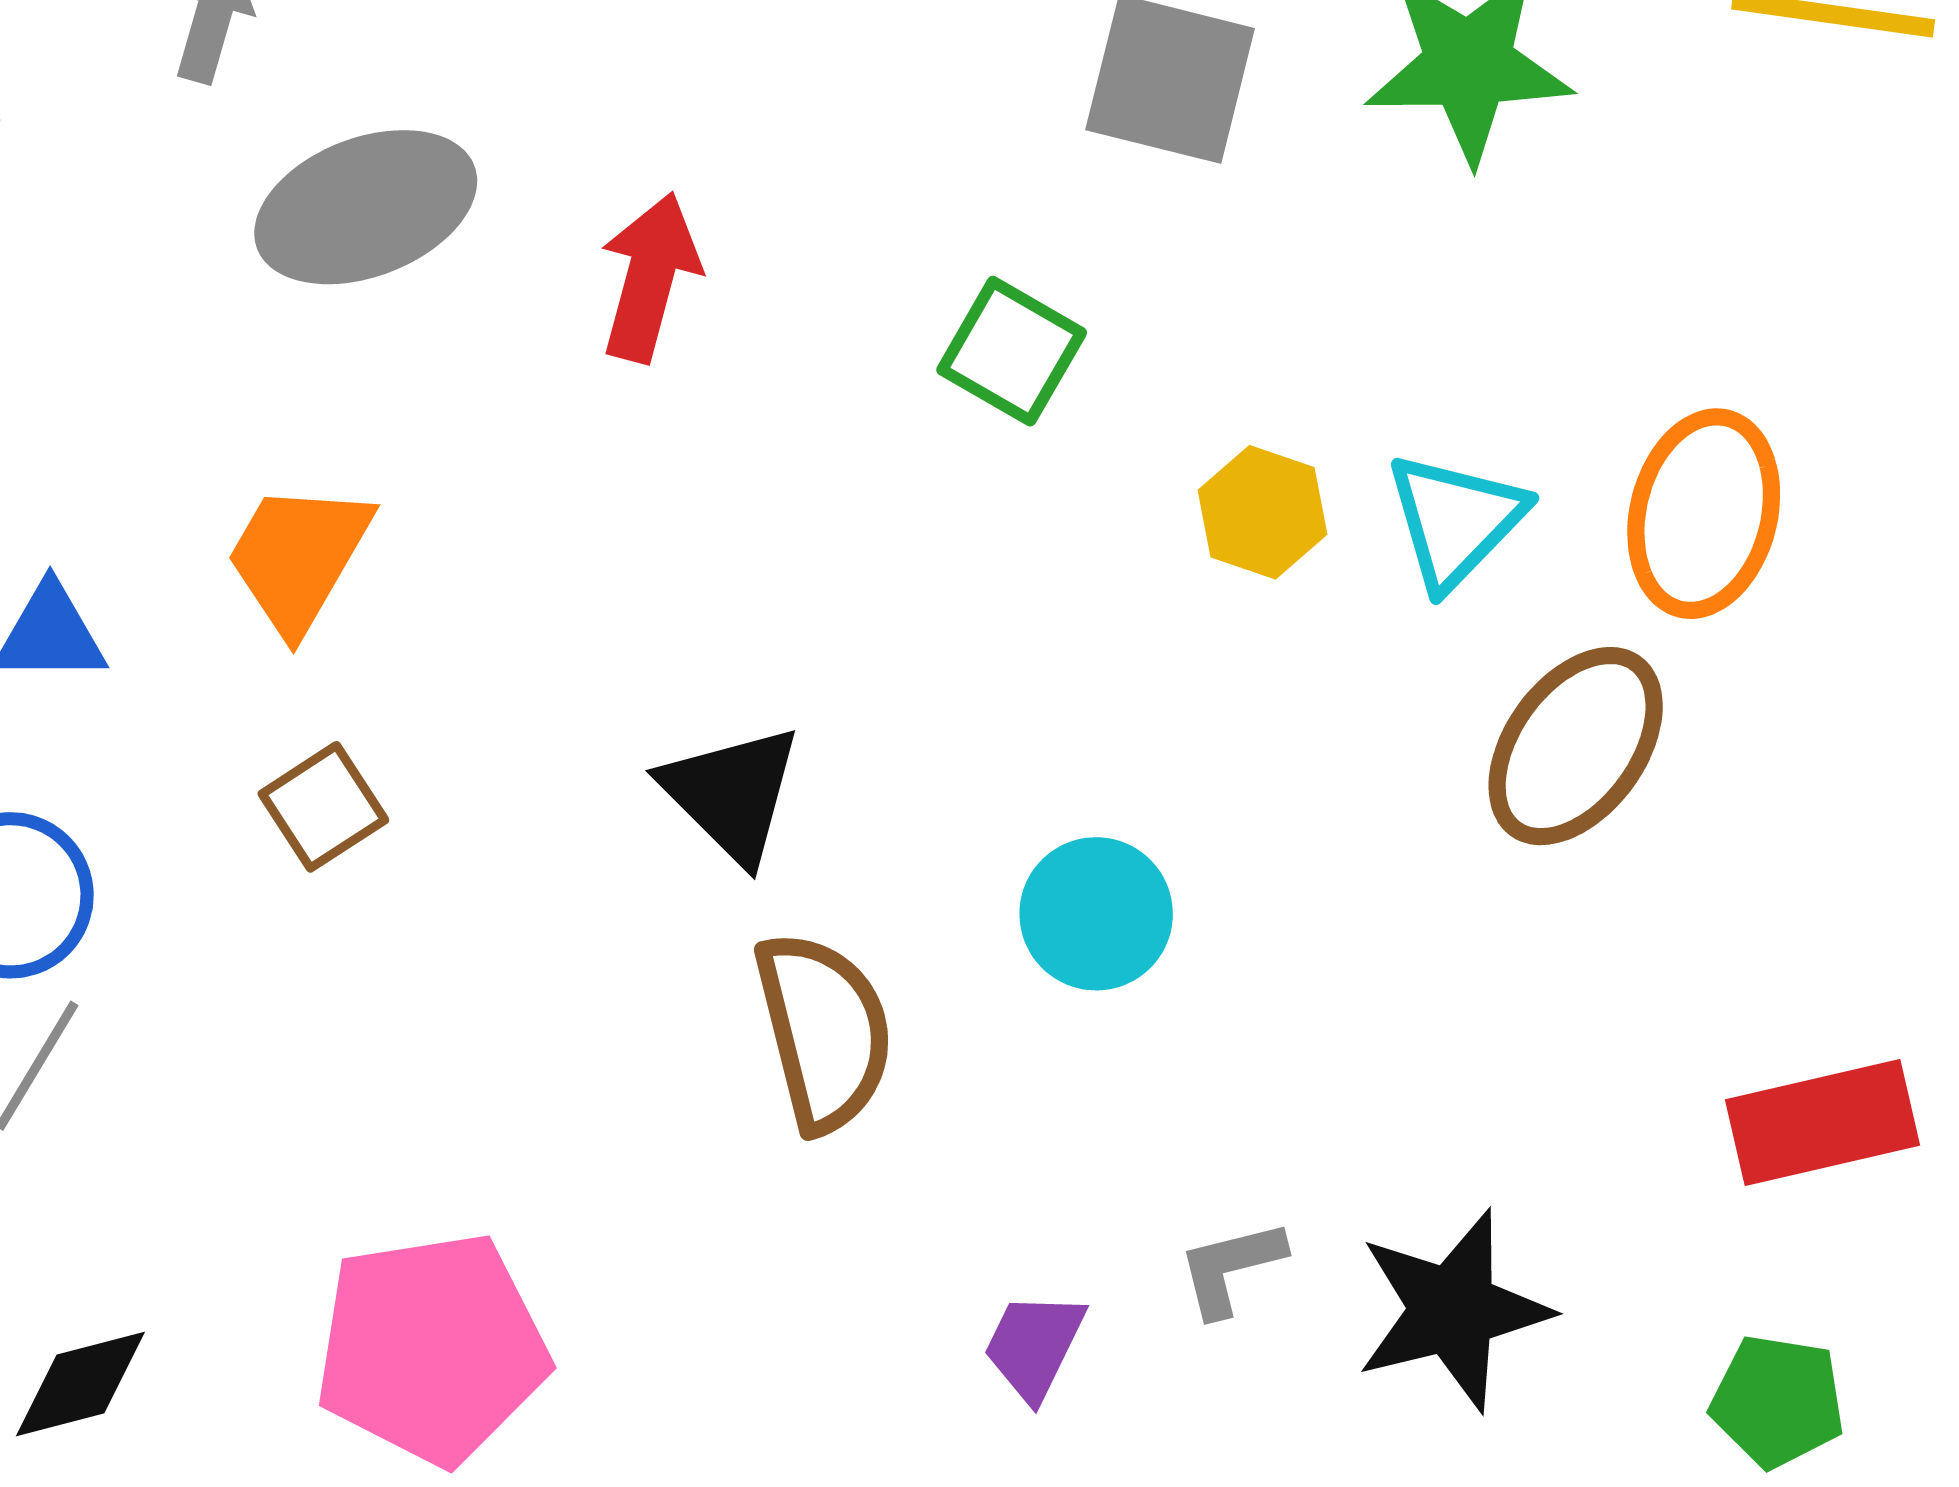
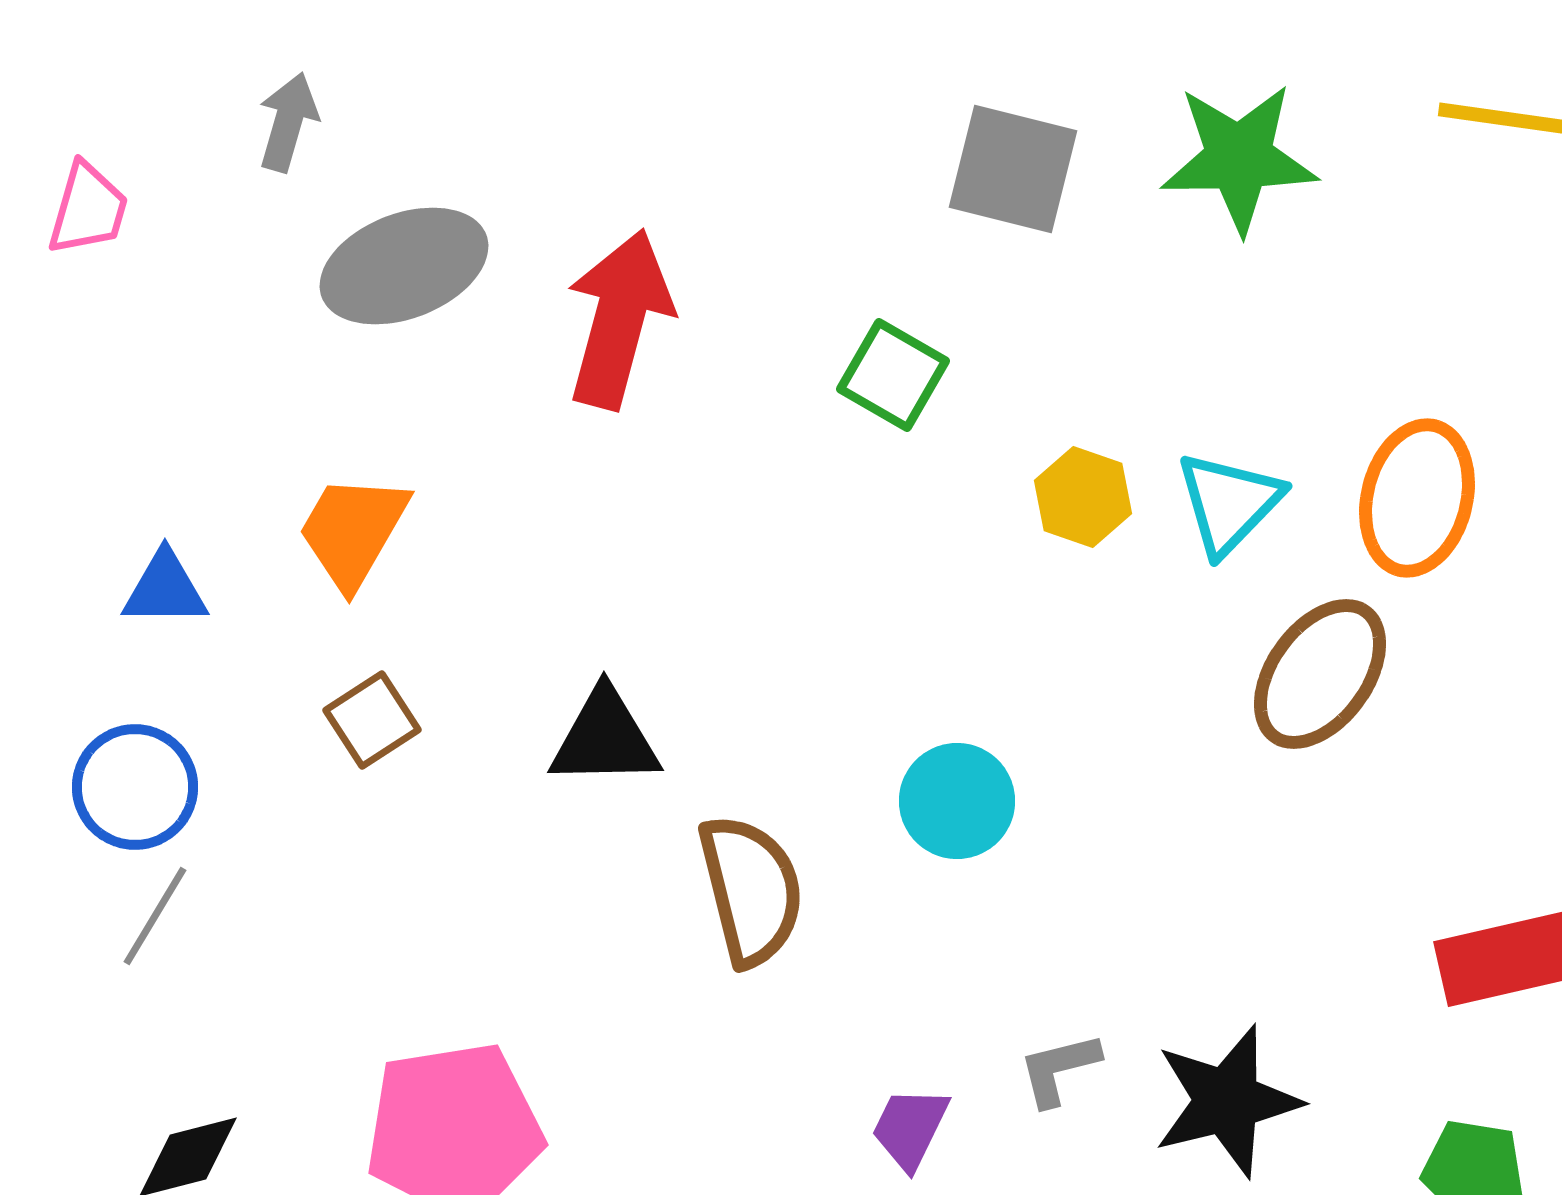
red arrow: (650, 277) -> (619, 319), size x1.4
black triangle: (732, 794) -> (605, 738), moved, turned -46

